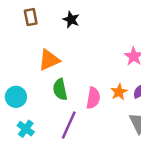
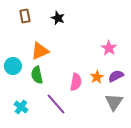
green semicircle: (60, 89) -> (37, 75), moved
cyan circle: (16, 97) -> (13, 66), moved
purple line: (69, 125) -> (56, 104), turned -65

